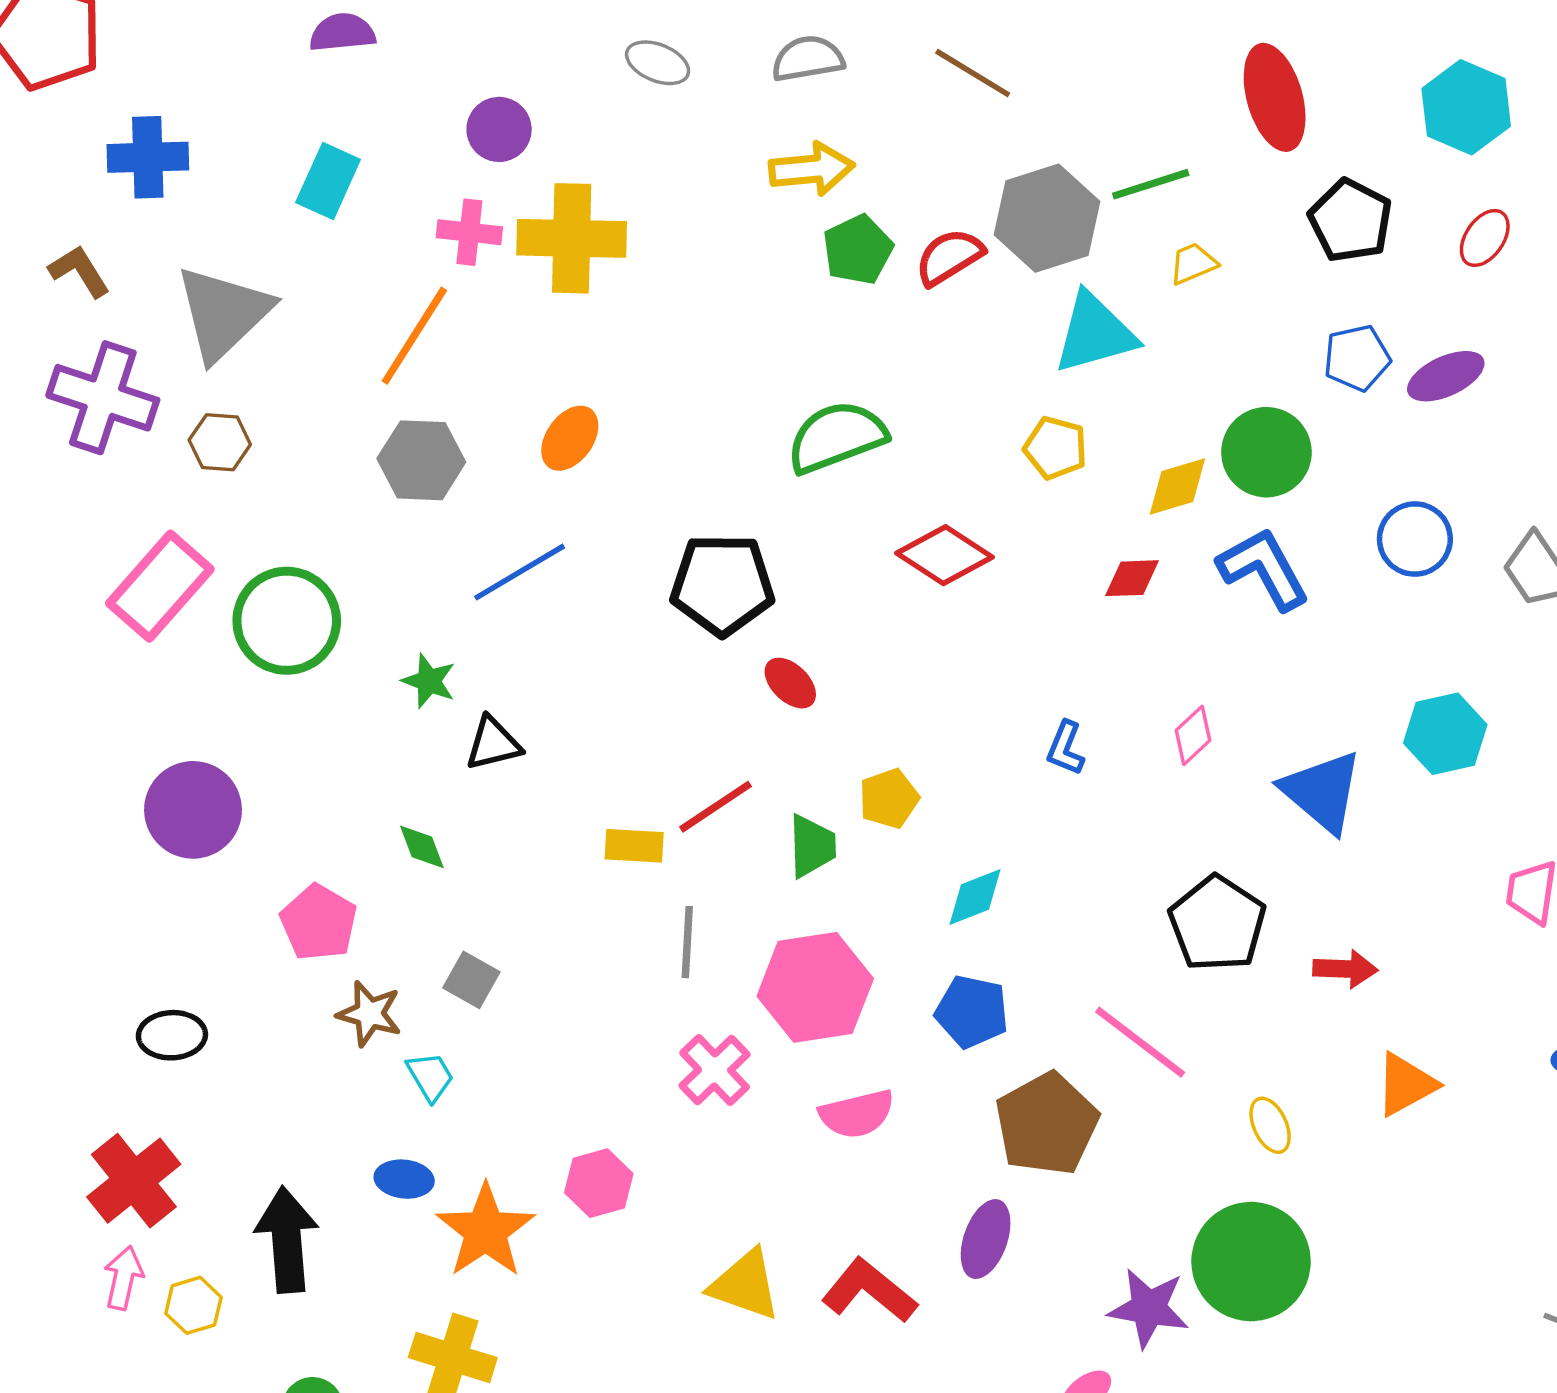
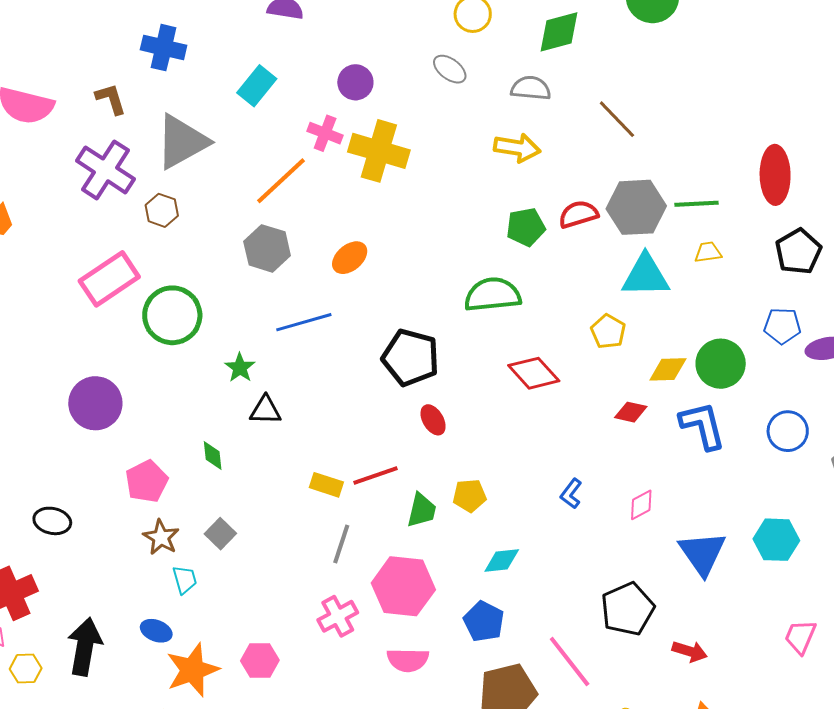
green pentagon: (858, 250) -> (526, 227), moved

